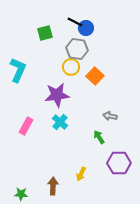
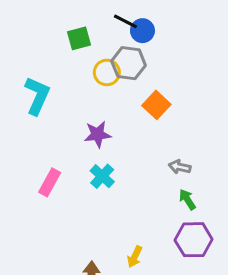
yellow circle: (71, 67) -> (107, 72), moved
purple star: (57, 95) -> (98, 134), size x0.7
green arrow: (99, 137) -> (187, 199), moved

